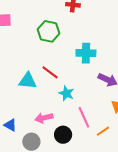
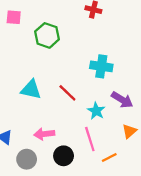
green hexagon: (49, 31) -> (47, 35), moved
red line: (50, 72) -> (67, 93), moved
cyan star: (66, 93) -> (96, 111), moved

